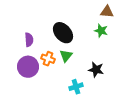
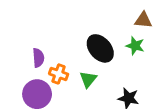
black ellipse: (63, 33) -> (100, 48), moved
orange cross: (48, 59) -> (59, 74), moved

